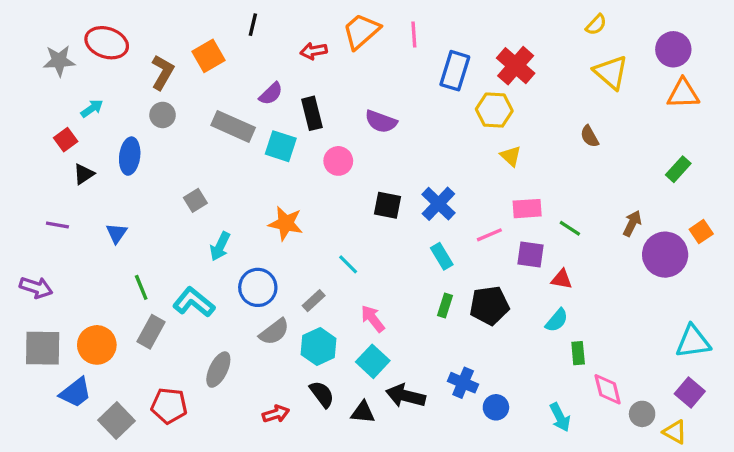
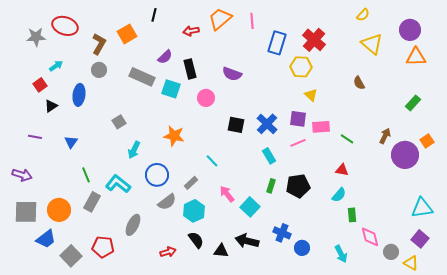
purple square: (530, 255) -> (298, 119), moved
cyan square: (373, 361) -> (250, 207), moved

